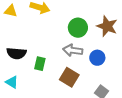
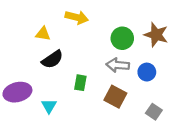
yellow triangle: (11, 11) -> (43, 34), moved
black semicircle: (16, 53) -> (52, 59), moved, turned -36
cyan triangle: (12, 82) -> (49, 106), turned 32

